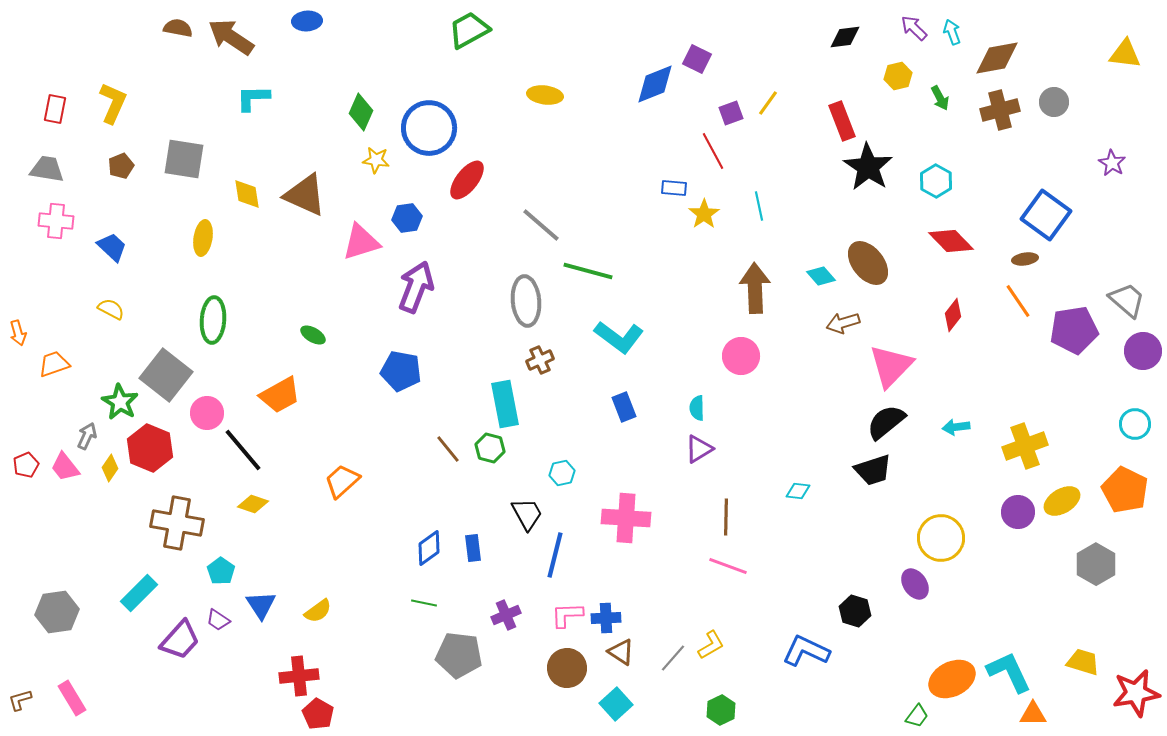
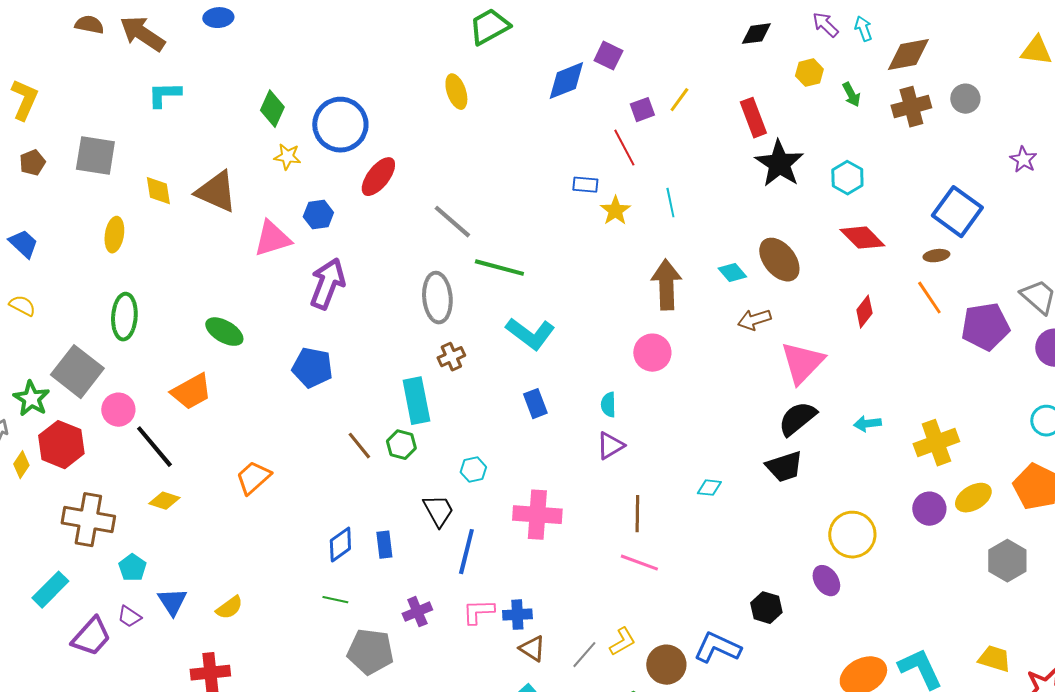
green trapezoid: (469, 30) -> (489, 27), moved
yellow ellipse: (545, 95) -> (456, 92), turned 64
green ellipse: (313, 335) -> (224, 332), size x1.5
brown circle: (567, 668) -> (666, 665), moved

